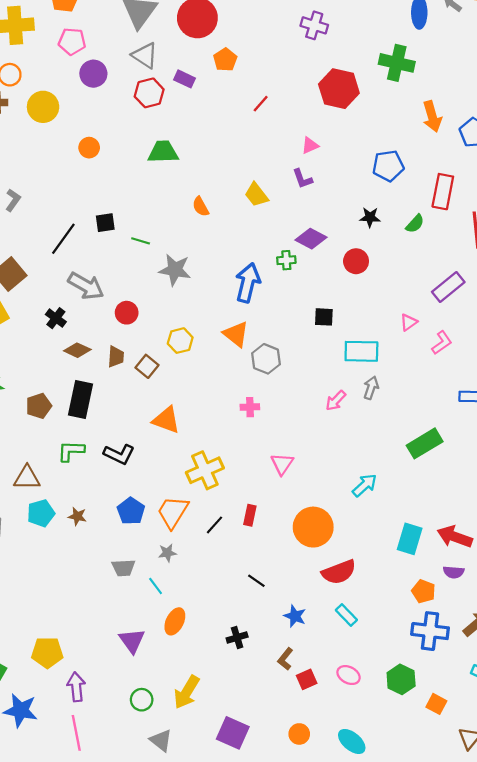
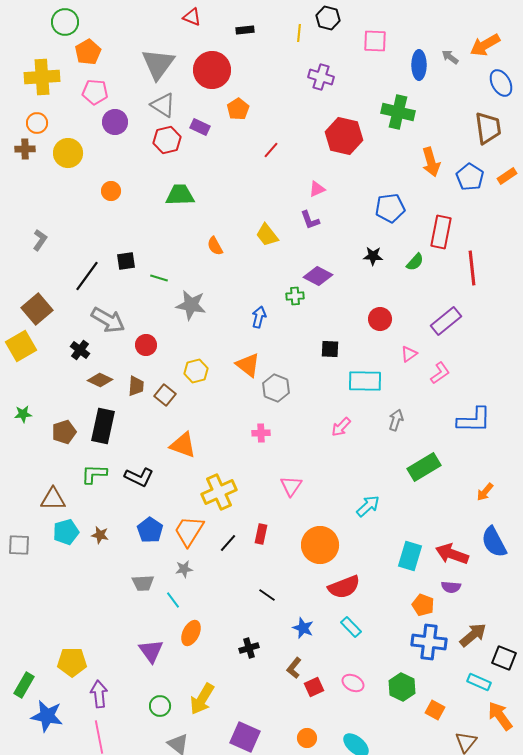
red circle: (356, 261) -> (380, 319), moved
blue arrow: (248, 283) -> (259, 317), size x0.6
gray arrow: (371, 388) -> (396, 420), moved

